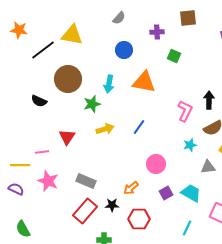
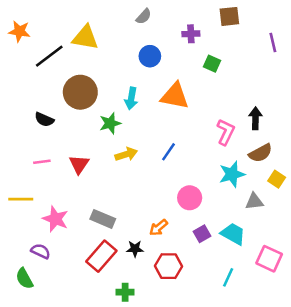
cyan star: (190, 145) -> (232, 174), size x1.5
pink line: (42, 152) -> (42, 162), moved
purple semicircle: (16, 189) -> (41, 251), moved

